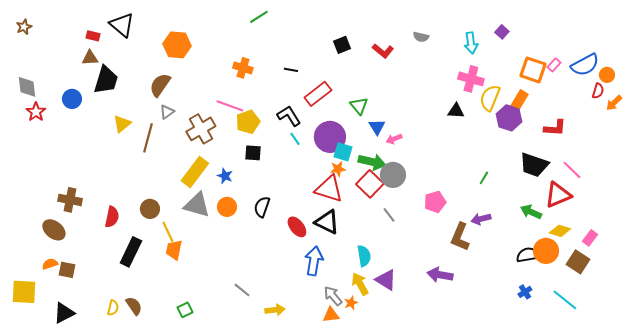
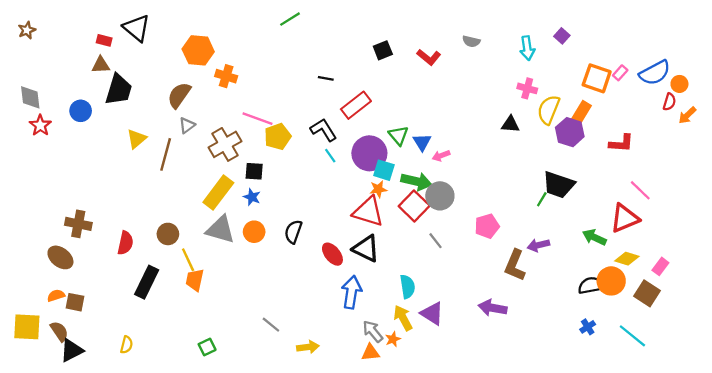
orange cross: (243, 68) -> (226, 76), moved
pink cross: (471, 79) -> (527, 88), size x0.7
green triangle: (359, 106) -> (399, 135), moved
black square: (253, 153) -> (254, 171), moved
black trapezoid: (534, 165) -> (559, 185), moved
brown semicircle: (134, 306) -> (59, 331), moved

